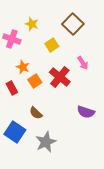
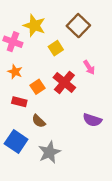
yellow star: (32, 24) -> (34, 26), size x1.5
orange star: (23, 67) -> (15, 72), moved
red rectangle: (12, 88) -> (19, 102), moved, turned -48

